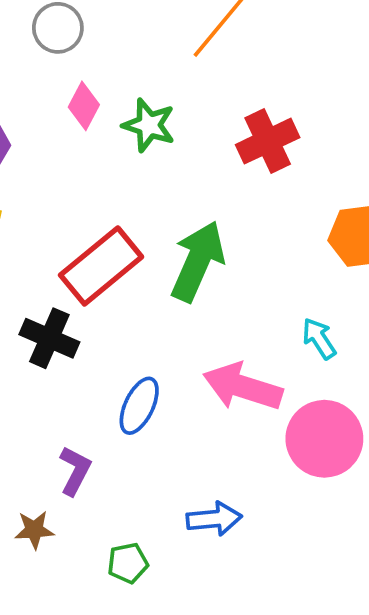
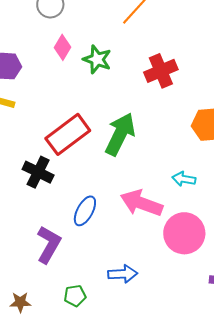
cyan arrow: (319, 339) -> (184, 179), turned -50
purple L-shape: (75, 471) -> (49, 244), size x1.4
brown star: (34, 530) -> (20, 302), moved

